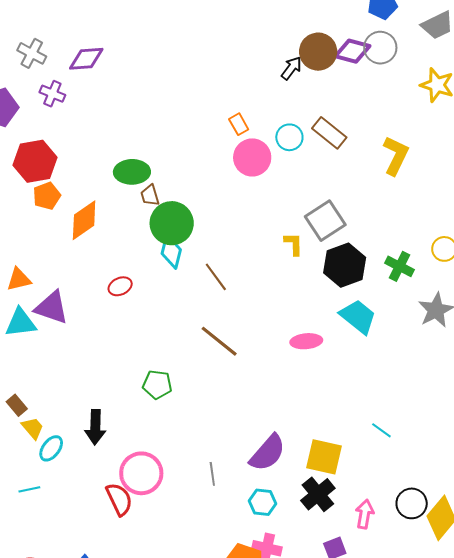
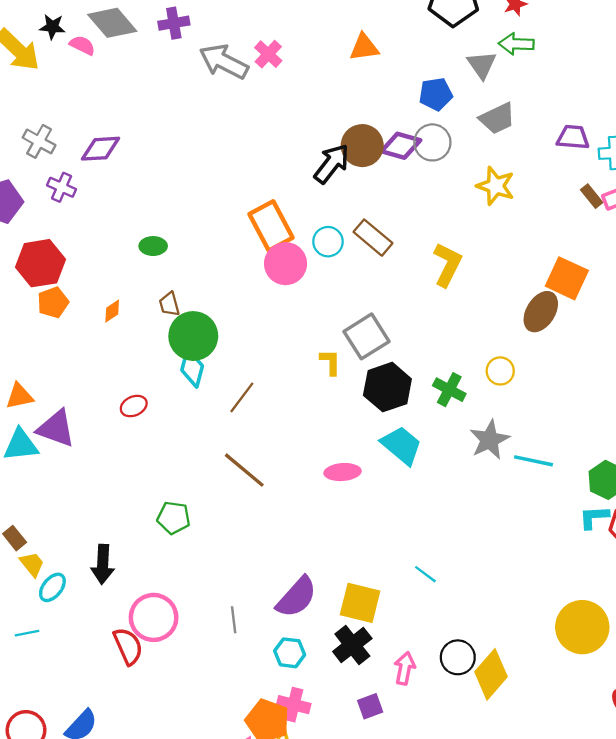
black arrow: (291, 68) -> (332, 164), size x1.5
orange rectangle: (239, 124) -> (271, 226), size x2.0
green ellipse: (132, 172) -> (153, 246), moved, size x0.7
orange diamond: (84, 220) -> (112, 311), moved, size x0.5
brown line: (216, 277) -> (242, 397), turned 72

